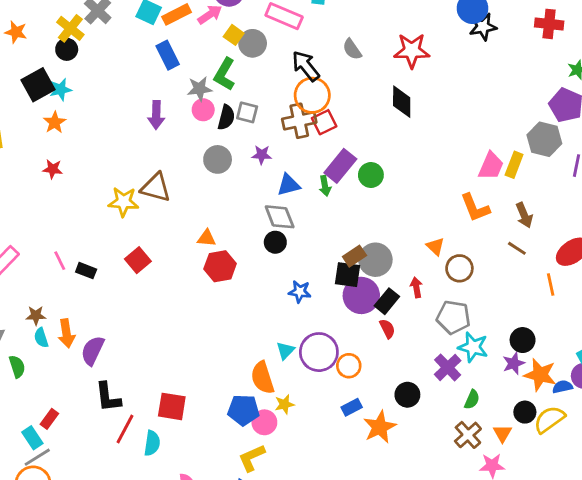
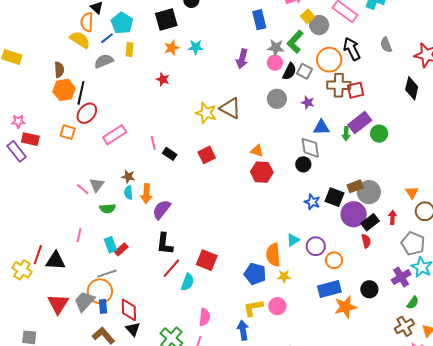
cyan star: (61, 90) -> (196, 47), moved
orange circle: (312, 95) -> (329, 60), moved
black square: (348, 275) -> (335, 197), moved
purple circle: (319, 352) -> (316, 246), size x0.7
green semicircle: (17, 366) -> (108, 209), turned 91
blue rectangle: (352, 407) -> (329, 289), size x1.6
pink circle: (264, 422) -> (277, 306), moved
cyan rectangle: (32, 438) -> (111, 245), moved

